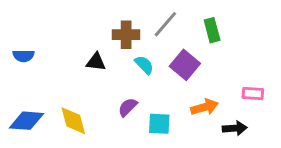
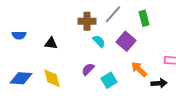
black triangle: (96, 62) -> (51, 43), moved
orange arrow: (205, 107) -> (139, 69), turned -120
cyan square: (159, 124) -> (109, 80), turned -35

